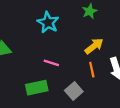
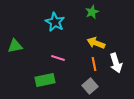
yellow arrow: (94, 46) -> (96, 43), turned -120
gray square: (74, 91) -> (90, 86), moved

